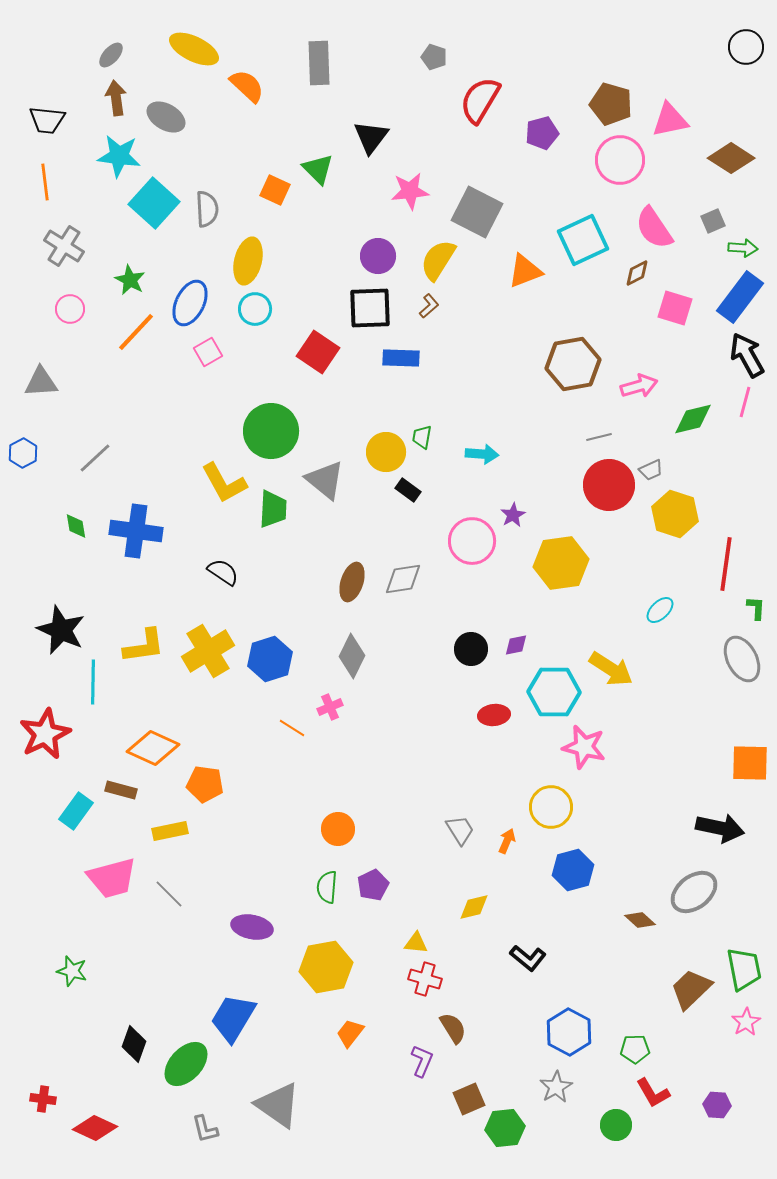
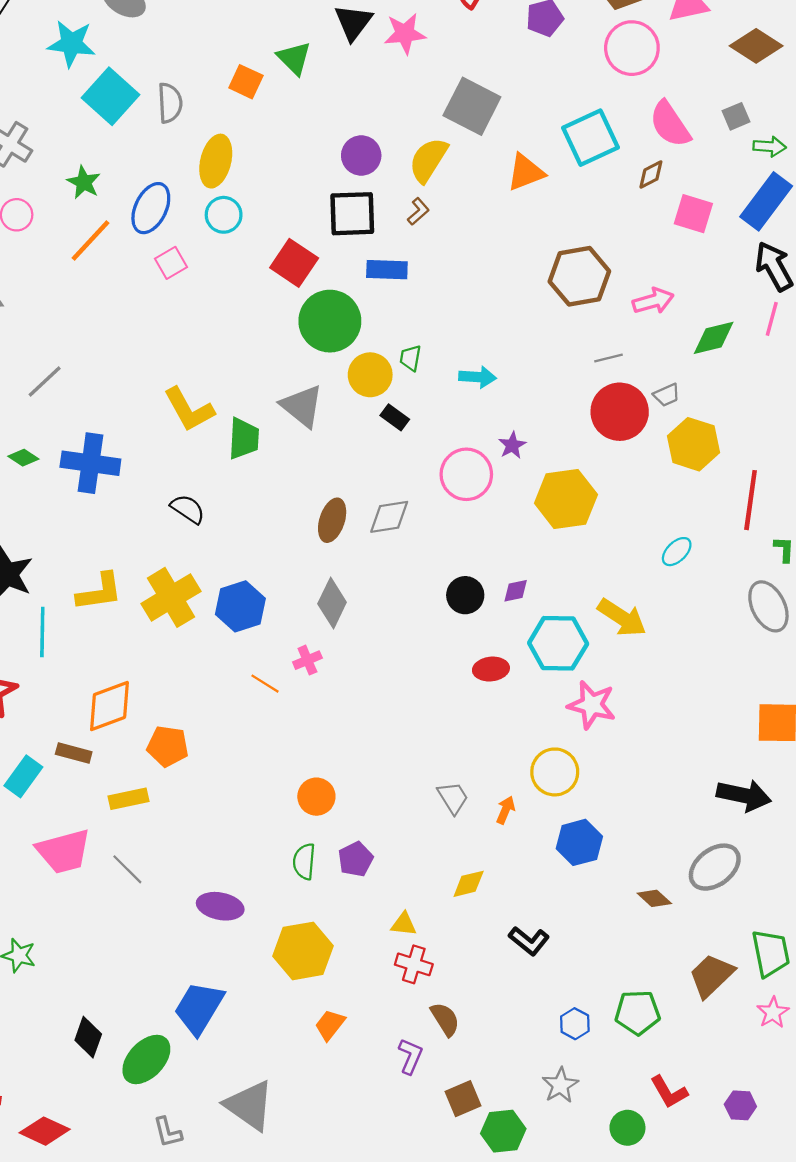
pink star: (410, 191) -> (405, 34), moved
green circle: (271, 431) -> (330, 321), moved
green diamond: (76, 526) -> (23, 458), turned -48
orange diamond: (153, 748) -> (109, 706), turned -45
blue hexagon: (569, 1032) -> (575, 1024), size x0.6
green pentagon: (635, 1049) -> (638, 1012), moved, size x1.4

